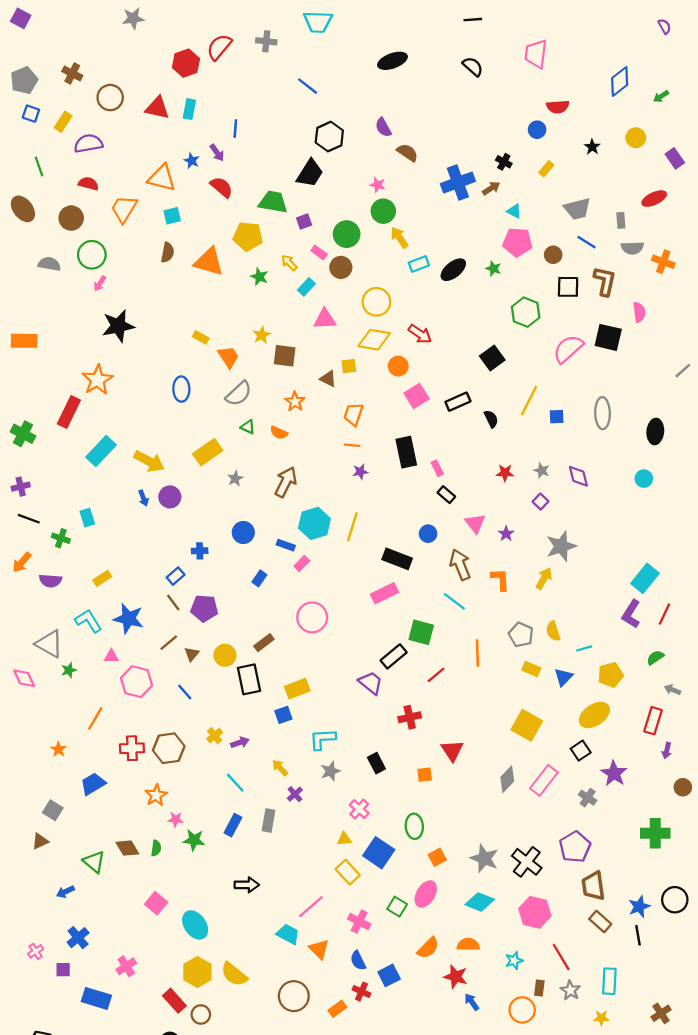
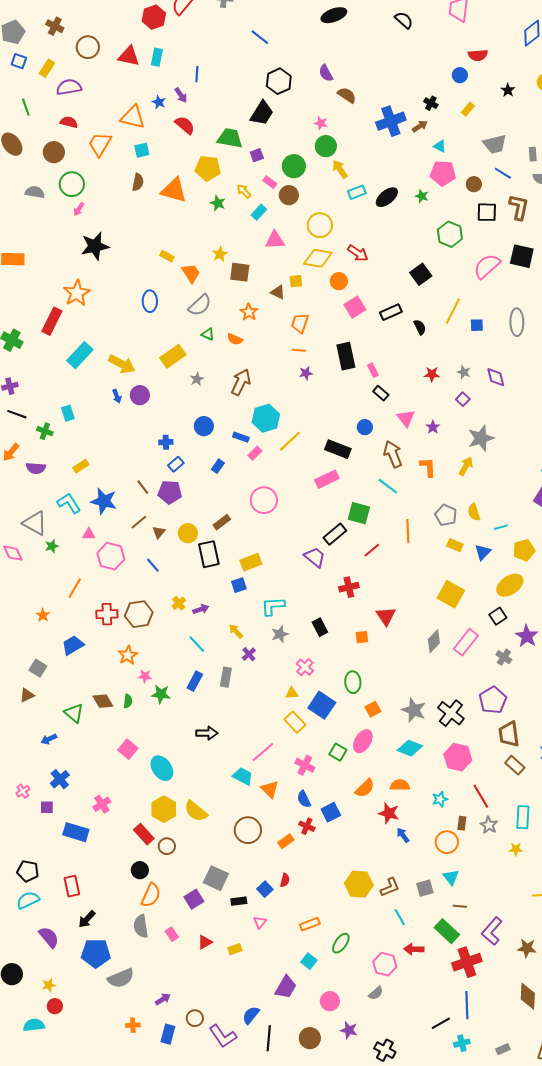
yellow line: (352, 527) -> (290, 441), moved, turned 30
blue rectangle: (176, 576) -> (176, 464), moved

